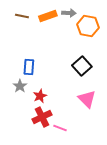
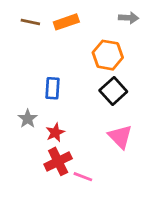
gray arrow: (69, 13) -> (128, 18), moved
orange hexagon: (88, 26) -> (108, 55), moved
blue rectangle: (29, 67) -> (53, 88), moved

